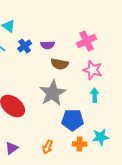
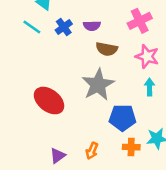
purple triangle: (12, 148) -> (58, 156), moved

